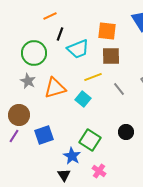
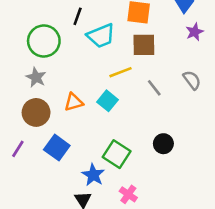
orange triangle: (55, 88) -> (74, 102), moved, size x0.7
brown circle: (19, 115) -> (36, 112), moved
blue square: (44, 135) -> (57, 148), turned -36

